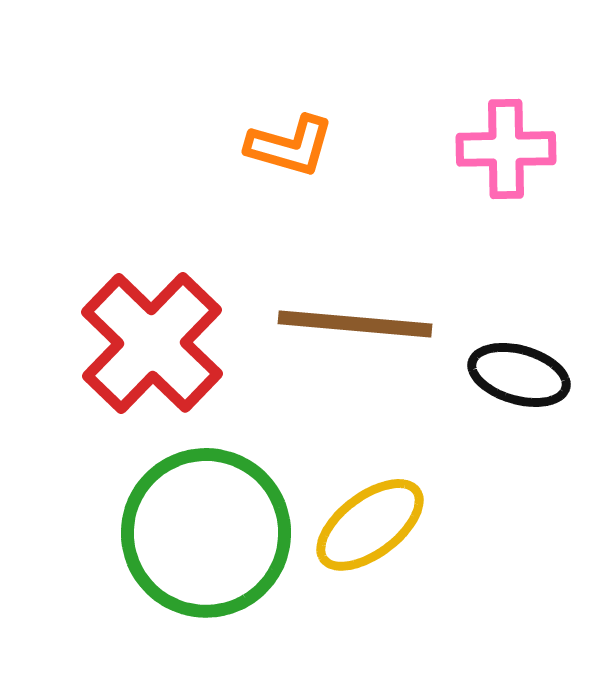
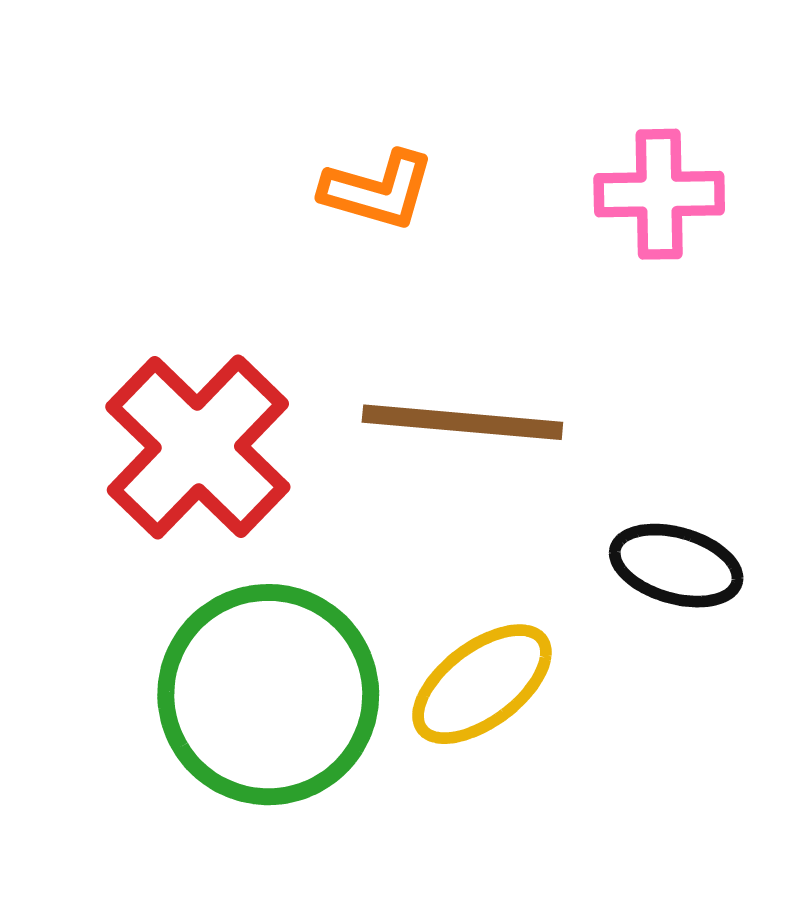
black ellipse: (519, 375) -> (676, 566), moved

